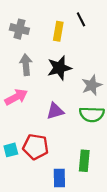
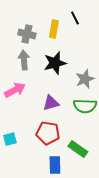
gray cross: (19, 29) -> (27, 34), moved
red pentagon: (36, 147) -> (48, 133), moved
green rectangle: (84, 161) -> (78, 149), turned -60

